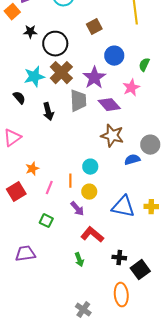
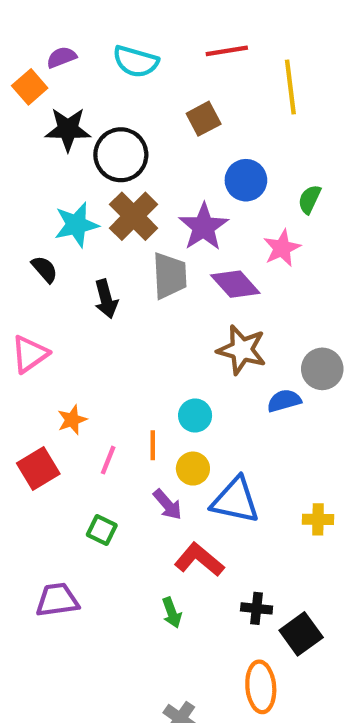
black star: (30, 32) -> (68, 129), size x1.5
blue triangle: (123, 207) -> (235, 500), moved
yellow cross: (151, 207) -> (318, 519), moved

